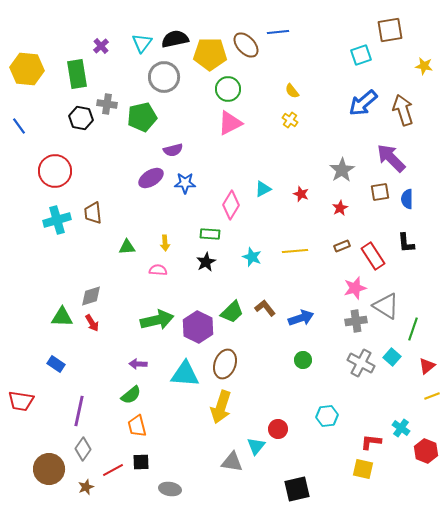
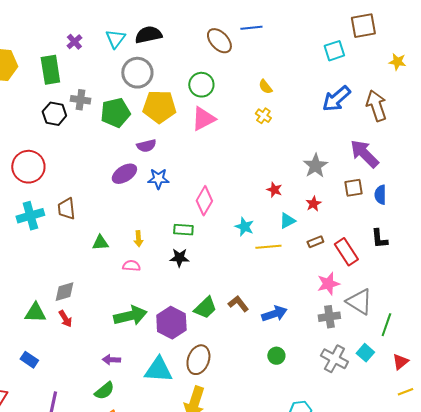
yellow pentagon: (210, 54) -> (159, 107), moved
cyan triangle: (263, 189) -> (287, 221), moved
cyan star: (252, 257) -> (244, 227), moved
black star: (206, 262) -> (179, 258), turned 30

